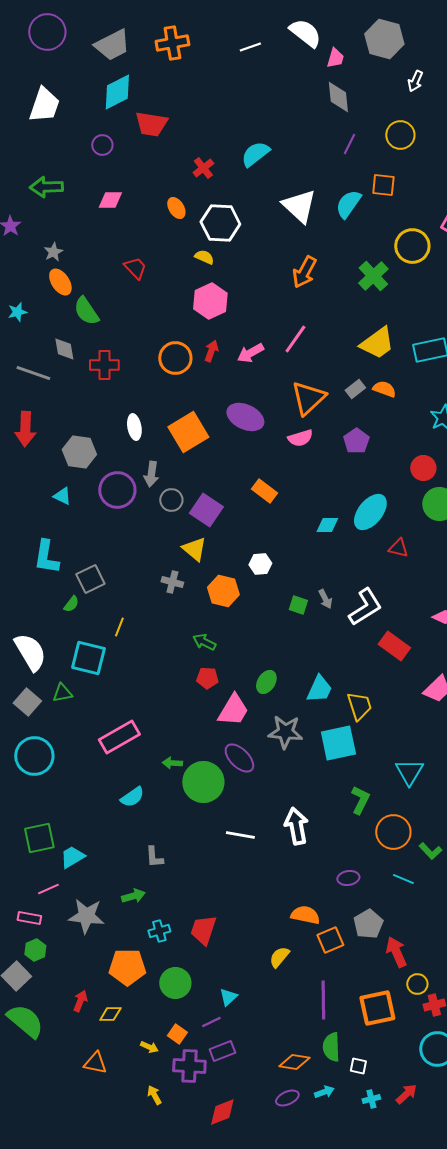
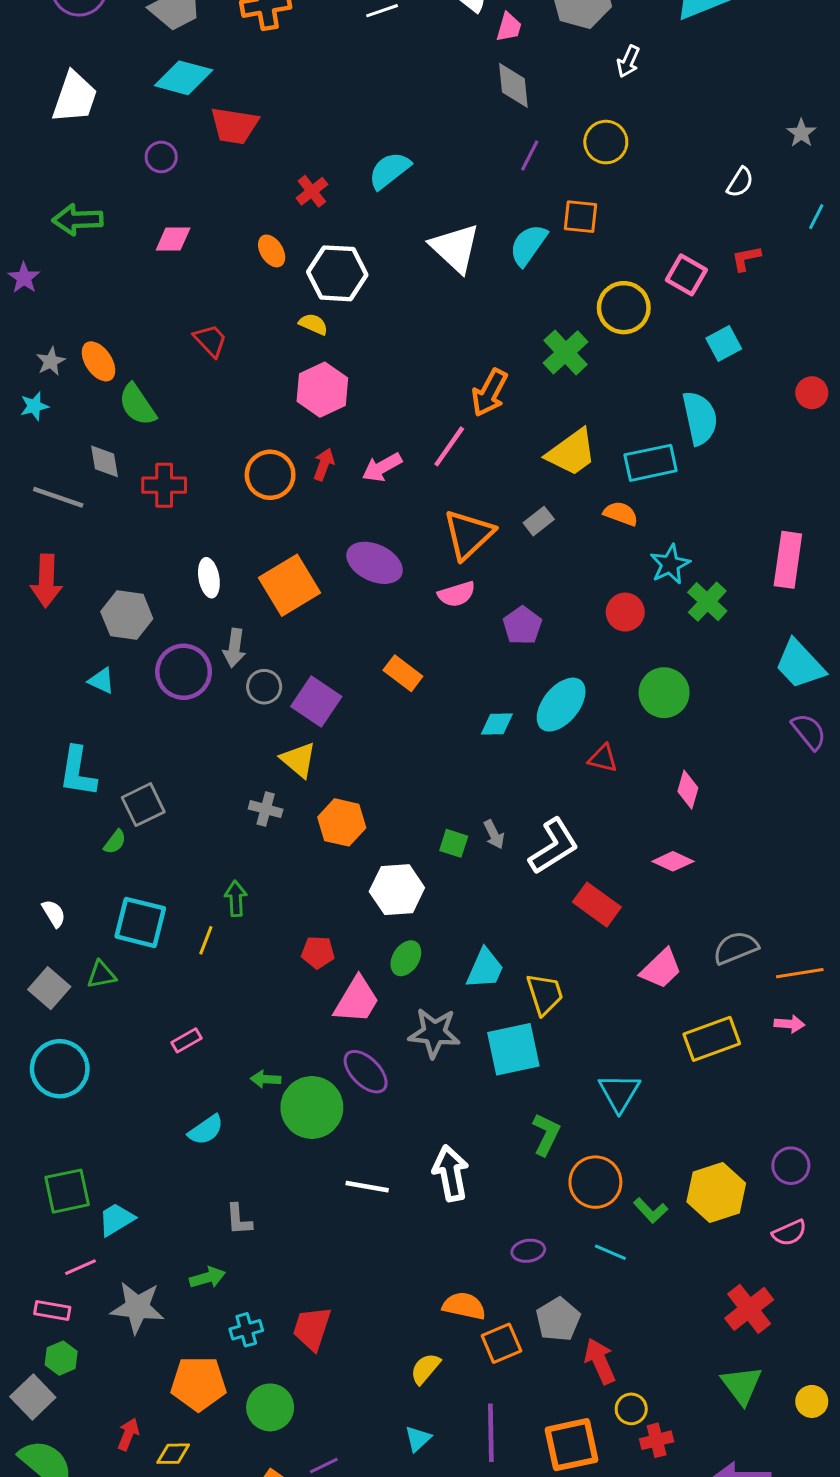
cyan diamond: (117, 92) -> (184, 78), turned 42
gray star: (53, 252) -> (51, 361), moved
orange arrow: (304, 272) -> (489, 393), moved
orange semicircle: (384, 389) -> (621, 514), moved
purple pentagon: (356, 441) -> (522, 625), moved
red circle: (423, 468) -> (625, 612), moved
white hexagon: (260, 564) -> (397, 890), moved, size x1.6
yellow line: (119, 627) -> (206, 940), moved
green arrow: (204, 642) -> (236, 899), moved, turned 60
white semicircle: (30, 652) -> (54, 913), size x0.5
pink rectangle: (119, 737) -> (187, 1040), size x0.5
cyan triangle: (228, 997) -> (418, 1439), moved

